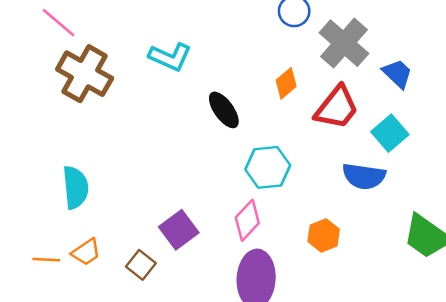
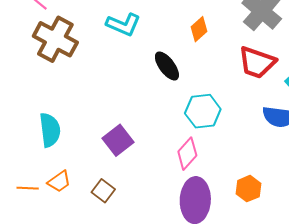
orange diamond: (286, 83) -> (199, 29), moved
red trapezoid: (337, 108) -> (257, 62), turned 72
purple square: (179, 230) -> (118, 140), moved
orange hexagon: (324, 235) -> (248, 189), moved

